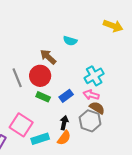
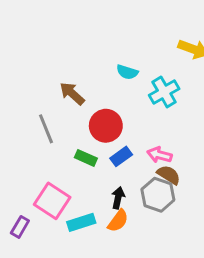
brown arrow: (48, 57) -> (72, 94), moved
red circle: (40, 76) -> (106, 126), moved
cyan cross: (94, 76) -> (164, 92), moved

